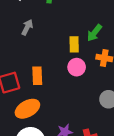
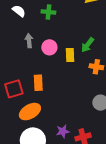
gray arrow: (27, 27) -> (29, 41), turned -32
pink circle: (77, 67) -> (49, 47), moved

